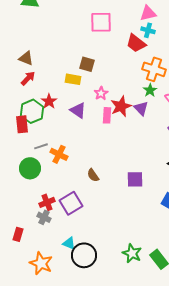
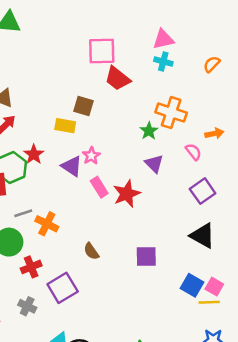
red trapezoid: (136, 43) -> (117, 79), moved
green star: (150, 90) -> (149, 131), moved
pink star: (101, 93) -> (91, 156), moved
red star: (121, 106) -> (127, 194), moved
pink rectangle: (107, 115) -> (99, 187), moved, turned -35
red cross: (47, 202) -> (31, 267), moved

